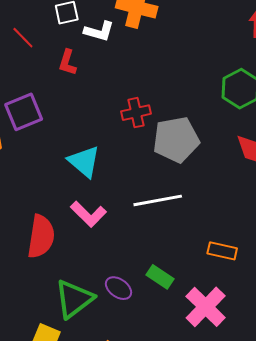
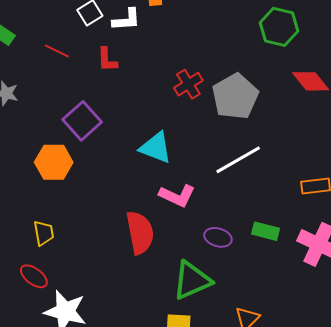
purple ellipse: (118, 288) -> (218, 237), moved
green triangle: (74, 299) -> (192, 280), turned 33

